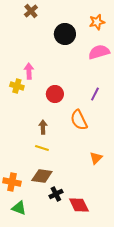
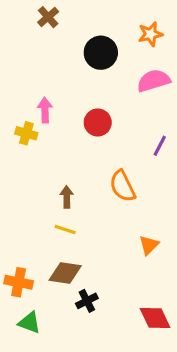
red circle: (55, 94) -> (98, 122), moved
purple line: (95, 94) -> (160, 146), moved
red diamond: (79, 205) -> (155, 318), moved

